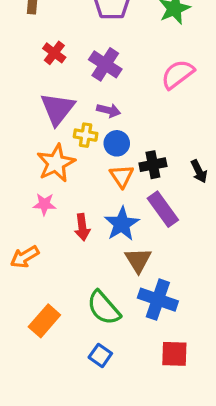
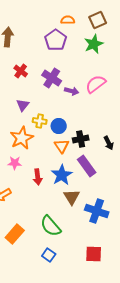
purple triangle: (58, 109) -> (23, 105), size x0.6
purple arrow: (109, 110) -> (72, 91), moved
blue cross: (158, 300) -> (97, 211), moved

